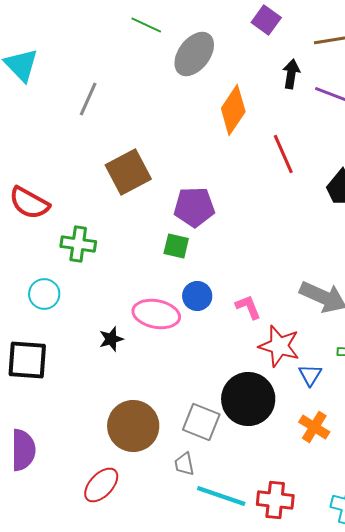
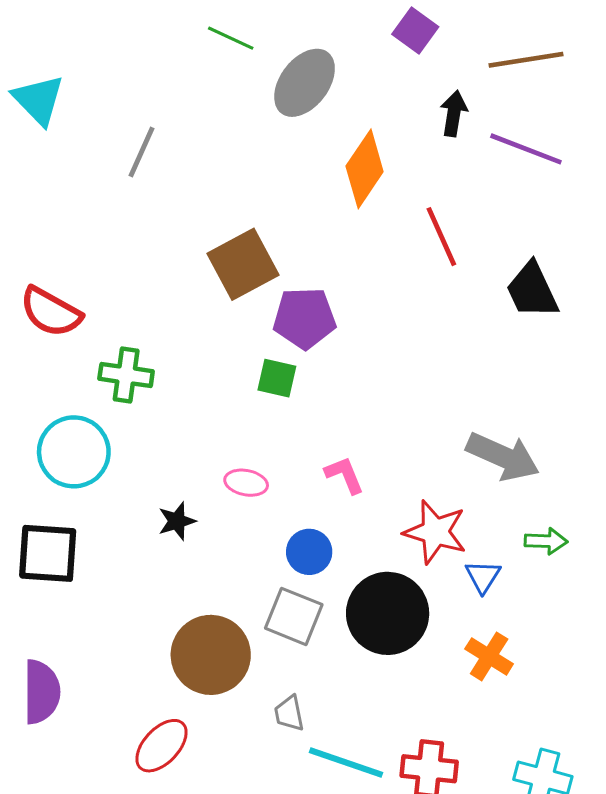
brown square: (128, 172) -> (243, 264), moved
cyan circle: (44, 294) -> (74, 452), size x1.5
blue circle: (197, 296) -> (309, 552), moved
pink L-shape: (248, 307) -> (345, 475), moved
pink ellipse: (156, 314) -> (246, 483), size x0.6
gray square: (201, 422) -> (294, 616), moved

